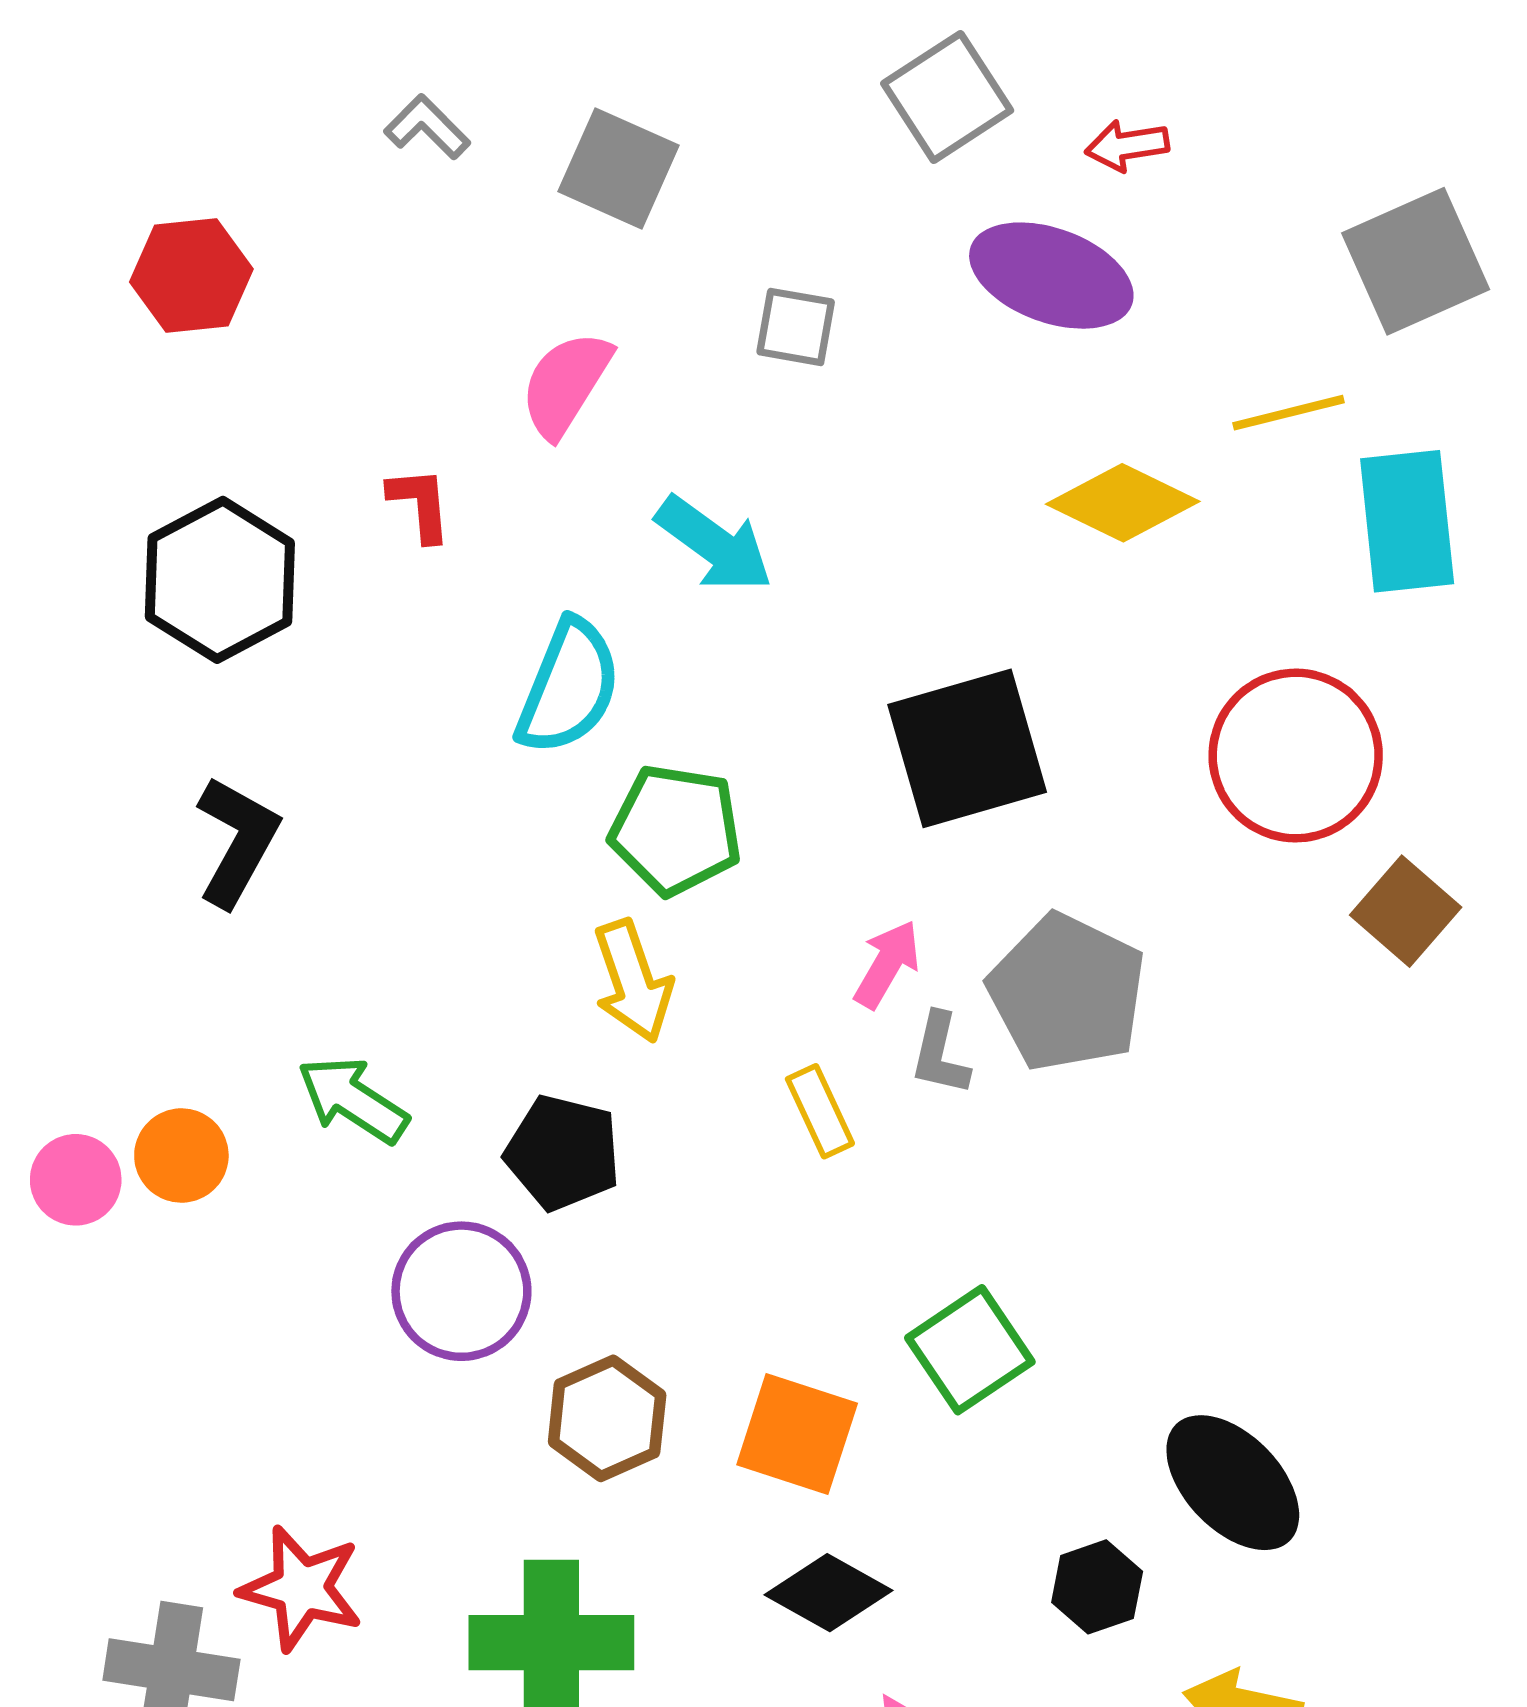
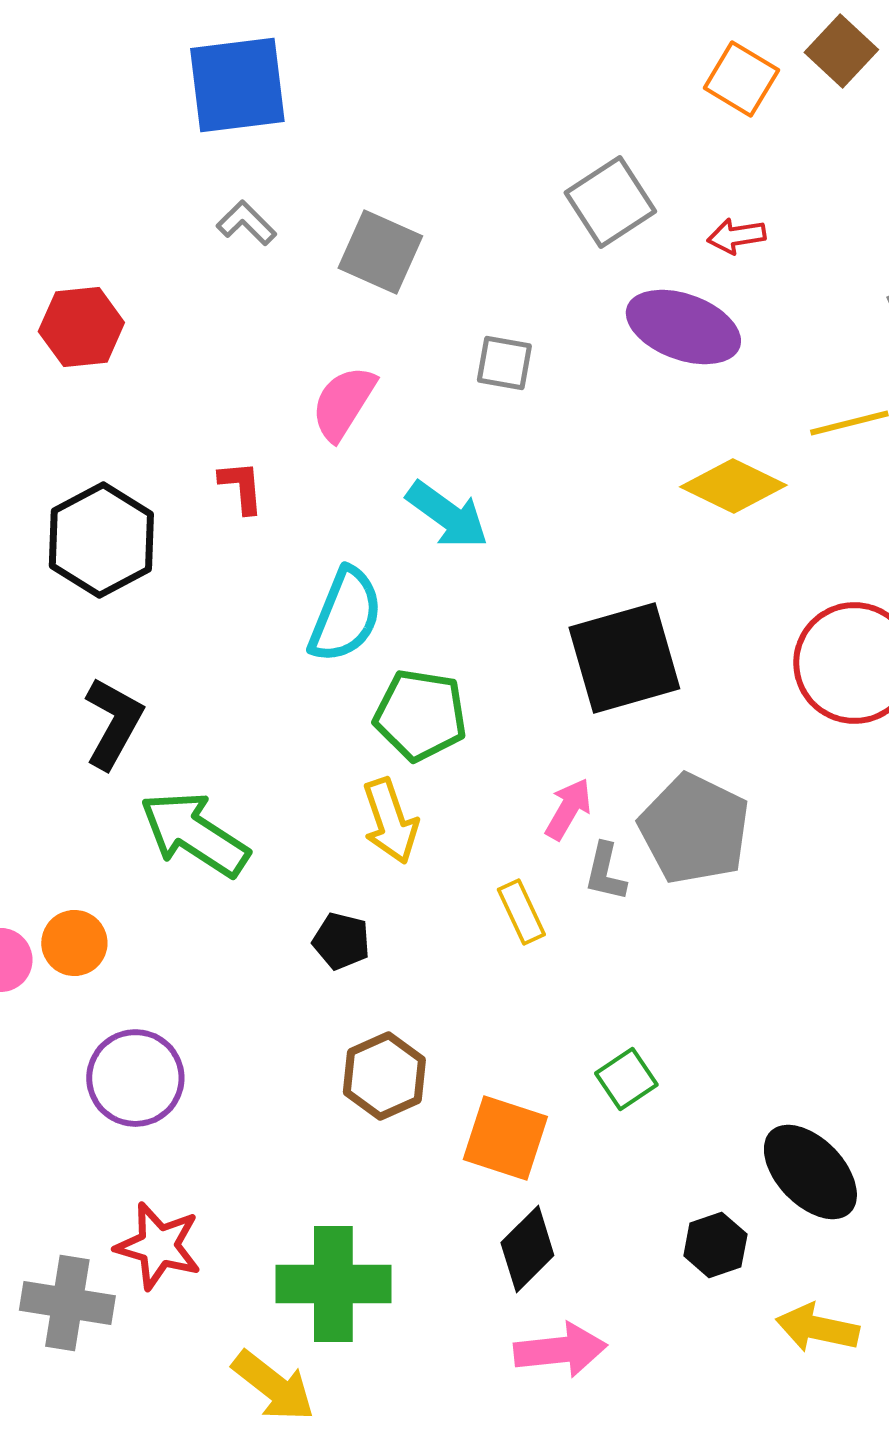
green arrow: (353, 1100) -> (194, 834), moved, size x1.4
black pentagon: (563, 1153) -> (341, 941), size x0.7
purple circle: (461, 1291) -> (135, 1078), moved
green square: (970, 1350) -> (626, 1079), size x0.7
brown hexagon: (607, 1418) -> (384, 1076), moved
black diamond: (829, 1593) -> (527, 1249), turned -74

